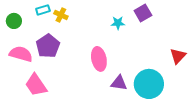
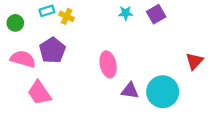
cyan star: (118, 23) -> (126, 13), moved

